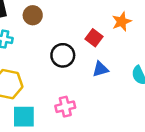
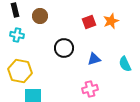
red square: (94, 38) -> (89, 22), moved, turned 32
pink cross: (65, 107) -> (90, 89), moved

